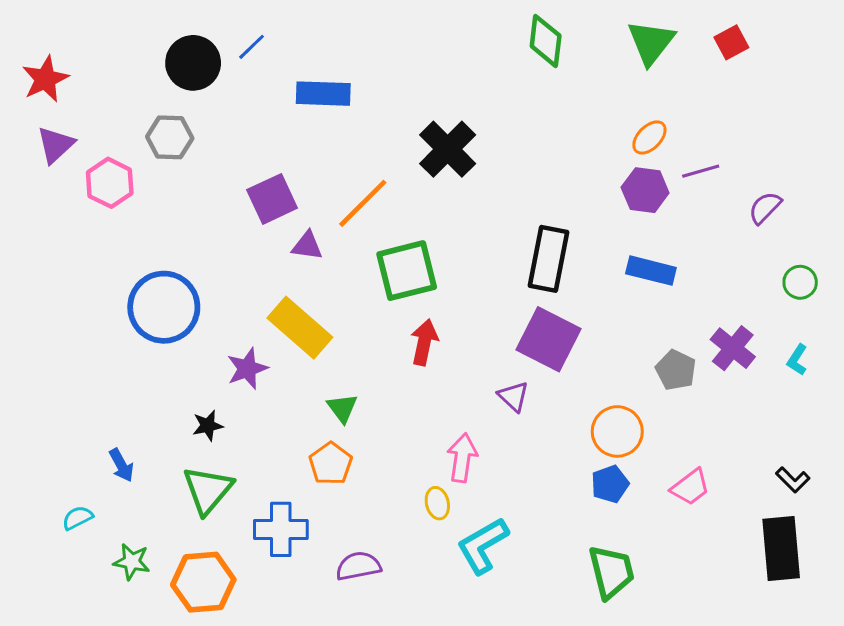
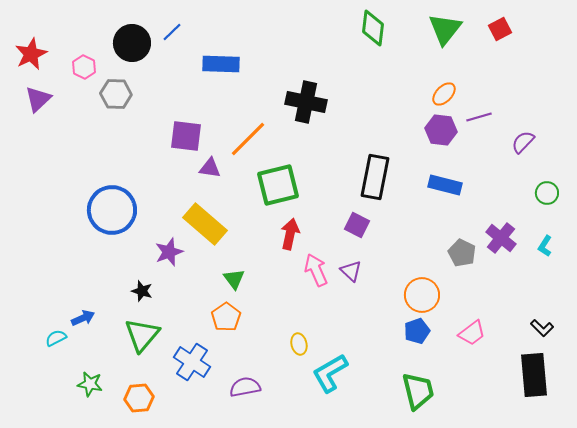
black cross: (448, 149) -> (306, 102), turned -33
pink hexagon: (110, 183) -> (84, 67), moved, size x0.7
purple square: (272, 199) -> (186, 136), turned 32
purple square: (549, 339) -> (357, 225), moved, size x0.6
black star: (208, 426) -> (142, 291), turned 30
pink arrow: (462, 458) -> (316, 270), moved, turned -32
blue arrow: (121, 465) -> (83, 318), turned -85
cyan semicircle: (78, 518) -> (56, 338), moved
blue cross: (281, 529) -> (192, 362), turned 33
orange hexagon: (203, 582) -> (139, 398), size x0.7

